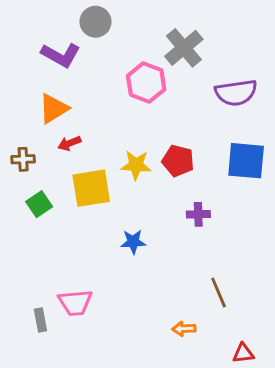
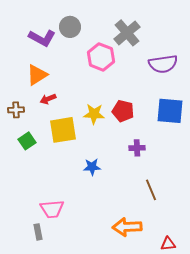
gray circle: (96, 22) -> (70, 27), moved
brown line: (219, 292) -> (151, 190), moved
gray rectangle: (40, 320) -> (38, 232), moved
orange arrow: (184, 329) -> (127, 227), size x1.8

